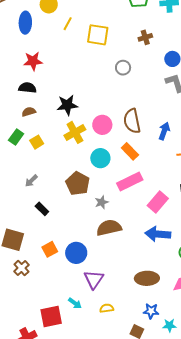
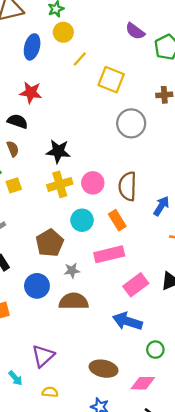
gray circle: (123, 68) -> (131, 123), size x1.6
brown semicircle: (29, 112) -> (13, 149), turned 72
blue circle: (76, 253) -> (37, 286), moved

